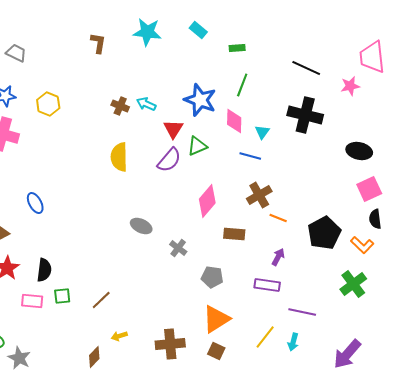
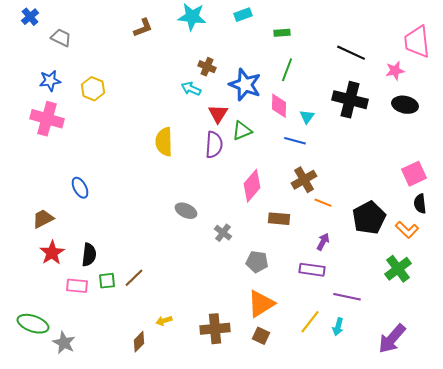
cyan rectangle: (198, 30) -> (243, 15), turned -60
brown L-shape: (98, 43) -> (143, 28), turned 60
brown cross: (120, 106) -> (207, 67), moved
black ellipse: (359, 151) -> (405, 105), moved
purple semicircle: (169, 160) -> (214, 145), turned -36
brown line: (101, 300) -> (134, 278), moved

